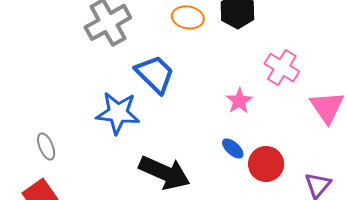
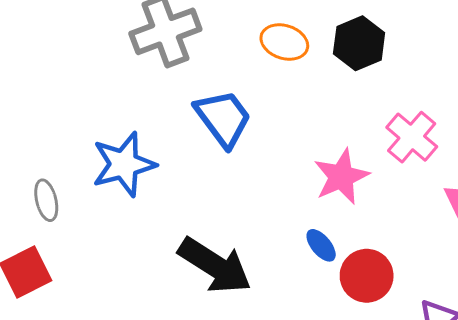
pink star: (239, 101) -> (341, 177), size x1.4
blue star: (118, 113) -> (124, 164), moved, turned -30

